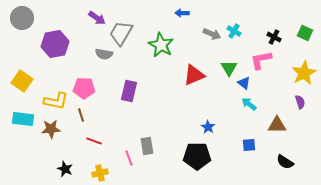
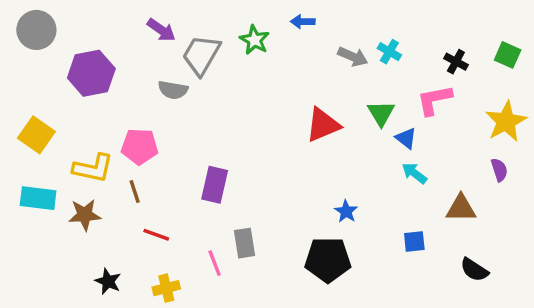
green star: (161, 45) -> (255, 40), moved, size x0.7
purple rectangle: (129, 91) -> (215, 185), moved

